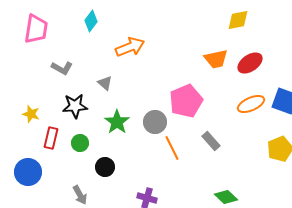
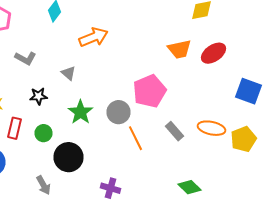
orange ellipse: (251, 104) -> (212, 128), moved, turned 36
black star: (75, 106) -> (38, 96), size x0.7
black circle: (105, 167) -> (68, 157), size x1.5

